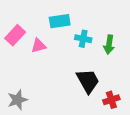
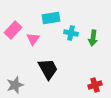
pink triangle: (39, 46) -> (33, 39), turned -40
black trapezoid: (88, 81) -> (48, 69), moved

